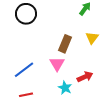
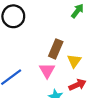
yellow triangle: (92, 38) -> (74, 61), moved

